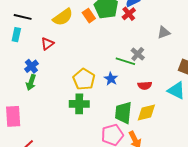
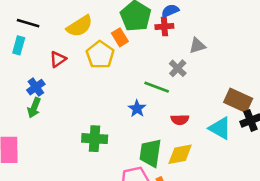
red cross: (129, 14) -> (164, 26), turned 32
orange rectangle: (89, 16) -> (120, 37), moved
gray triangle: (164, 32) -> (197, 46), moved
gray cross: (138, 54) -> (178, 68), moved
yellow pentagon: (84, 79) -> (100, 55), moved

